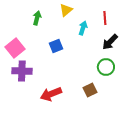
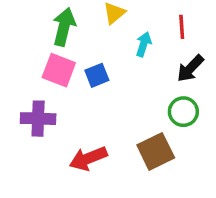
green arrow: (37, 18) -> (64, 27), size x1.5
pink square: (15, 48) -> (59, 70), moved, turned -30
brown square: (90, 90) -> (156, 151), size x1.5

